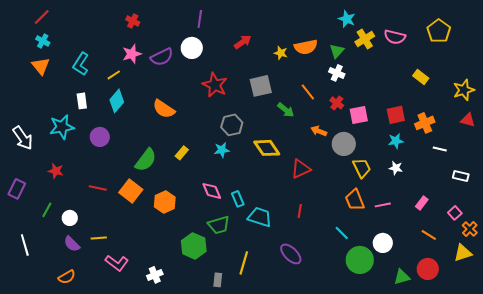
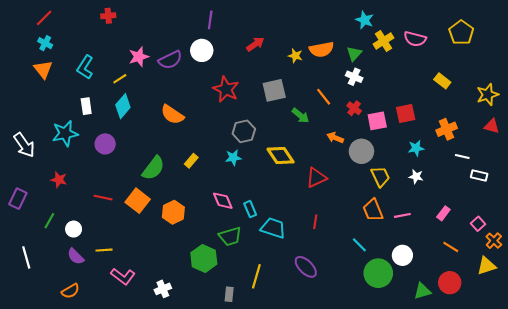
red cross: (133, 21) -> (108, 16), moved, turned -32
red square: (396, 115) -> (406, 113), moved
white rectangle: (461, 176) -> (479, 175), moved

